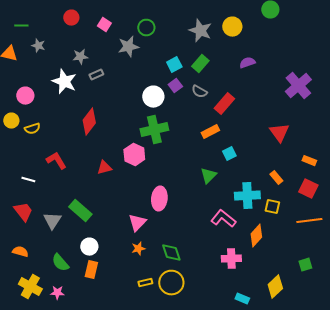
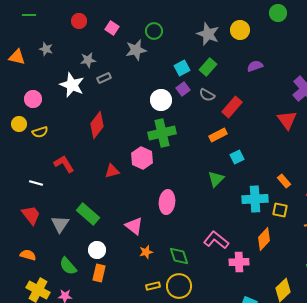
green line: (21, 26) -> (29, 15), moved
red triangle: (279, 133) -> (287, 120), moved
pink L-shape: (223, 219) -> (216, 240), moved
pink triangle: (137, 223) -> (134, 226), moved, turned -36

